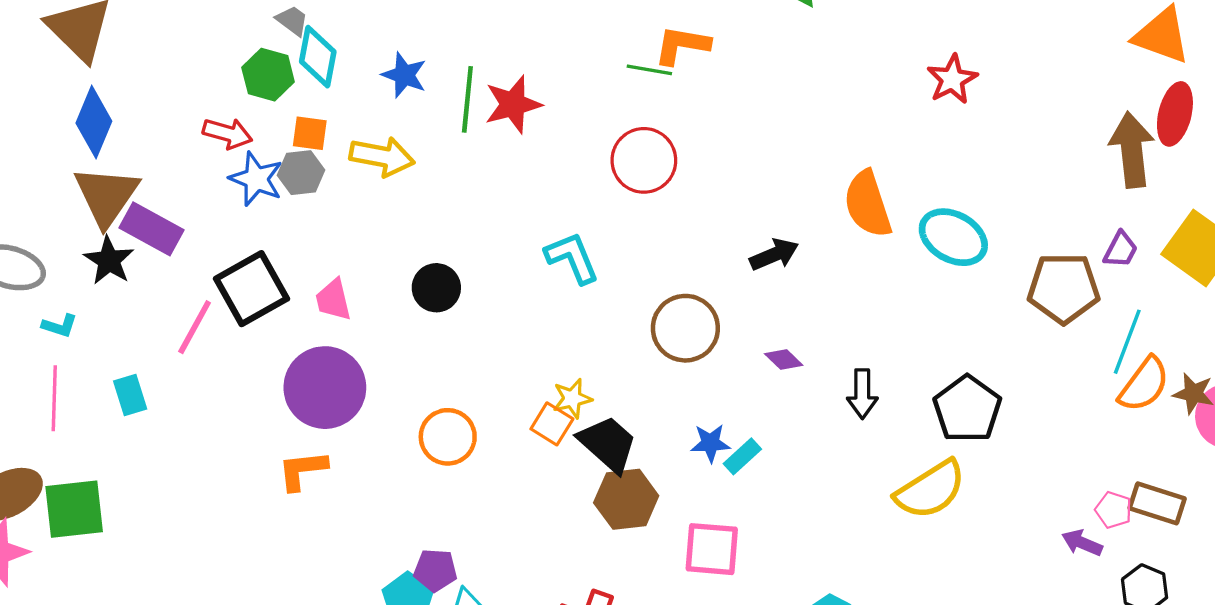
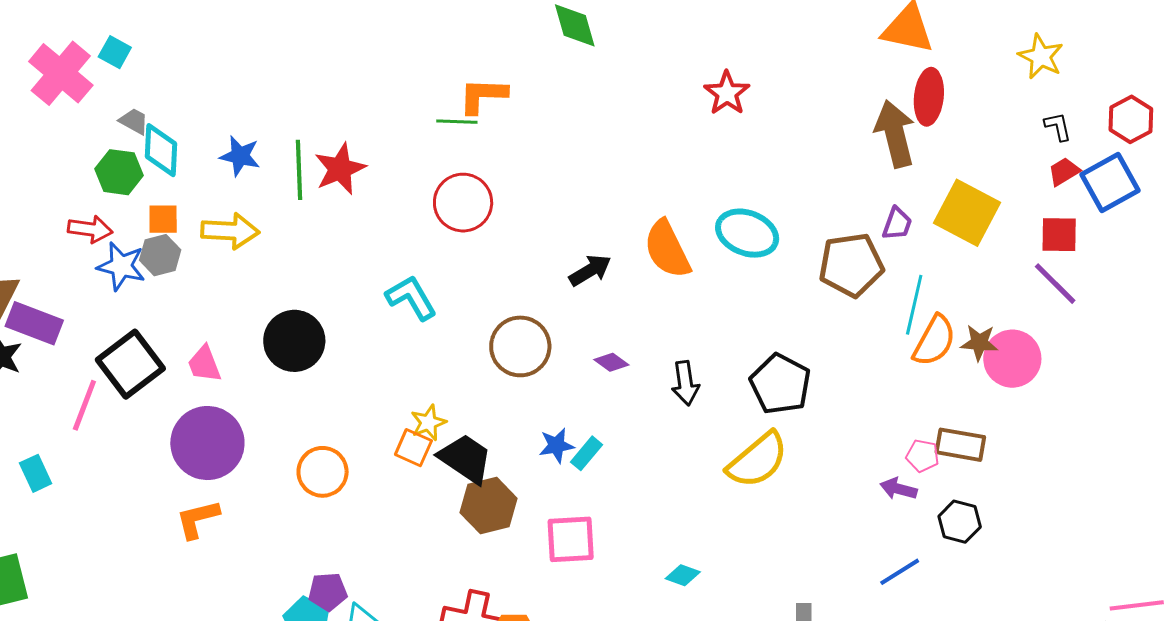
orange semicircle: (868, 204) -> (667, 249), moved
black circle: (436, 288) -> (294, 341), size x1.4

